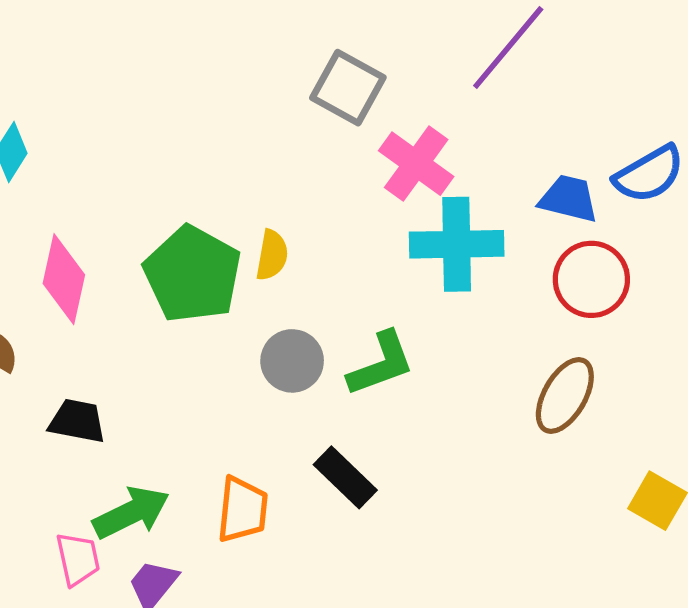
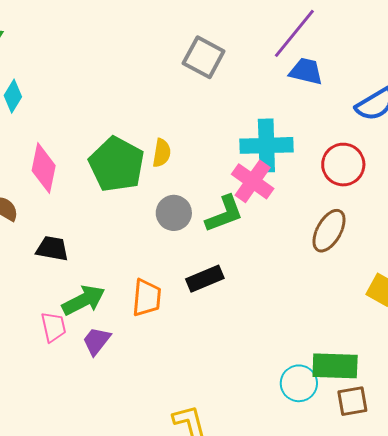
pink cross: (416, 164) -> (253, 181), moved
blue trapezoid: (569, 199) -> (306, 71), moved
black rectangle: (345, 477) -> (205, 279), turned -66

